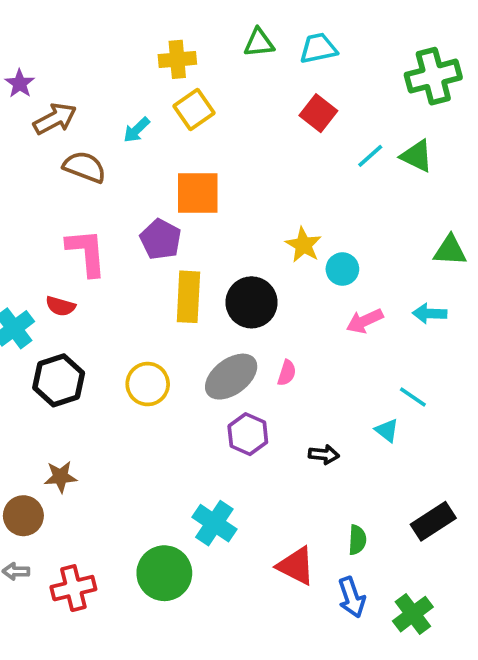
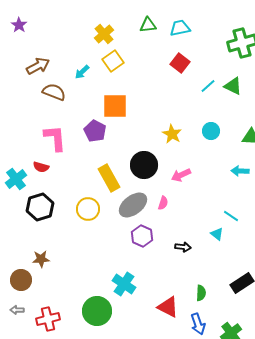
yellow cross: (177, 59) -> (104, 34), turned -36
purple star: (20, 84) -> (19, 25), moved
cyan circle: (342, 269) -> (211, 131), moved
yellow rectangle: (188, 297) -> (109, 178), moved, turned -32
pink arrow: (365, 321) -> (181, 175), moved

